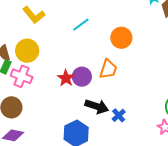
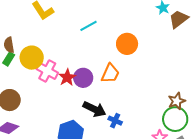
yellow circle: (27, 51) -> (32, 58), moved
pink cross: (22, 76) -> (47, 71), moved
blue cross: (119, 115) -> (115, 121), turned -32

